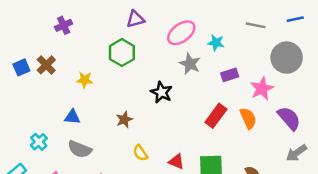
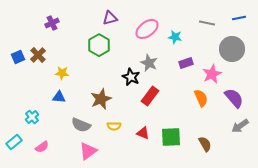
gray star: (190, 64) -> (149, 63), moved
yellow star: (85, 80) -> (62, 73), moved
red rectangle: (216, 116) -> (150, 96), moved
brown star: (124, 119) -> (101, 99), size x1.5
gray semicircle: (80, 149) -> (81, 125), moved
yellow semicircle: (140, 153) -> (114, 126), turned -56

